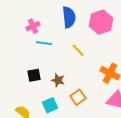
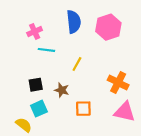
yellow line: (78, 50) -> (77, 64), moved, turned 72
orange square: (78, 97) -> (83, 109), turned 35
cyan square: (50, 105) -> (39, 109), moved

